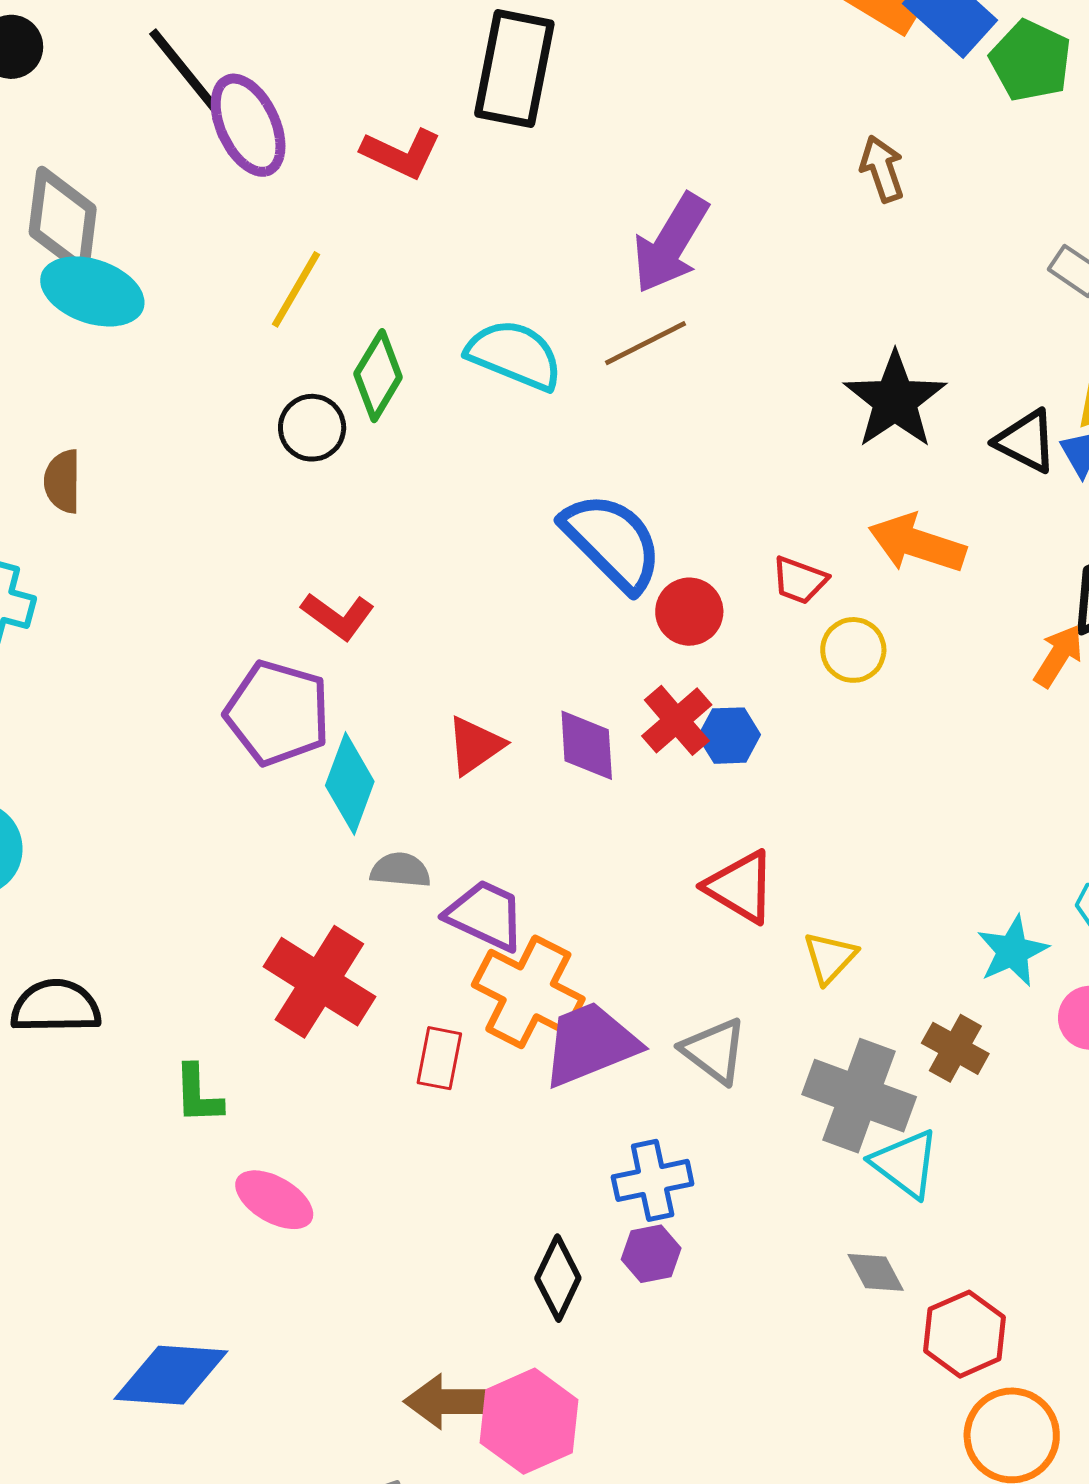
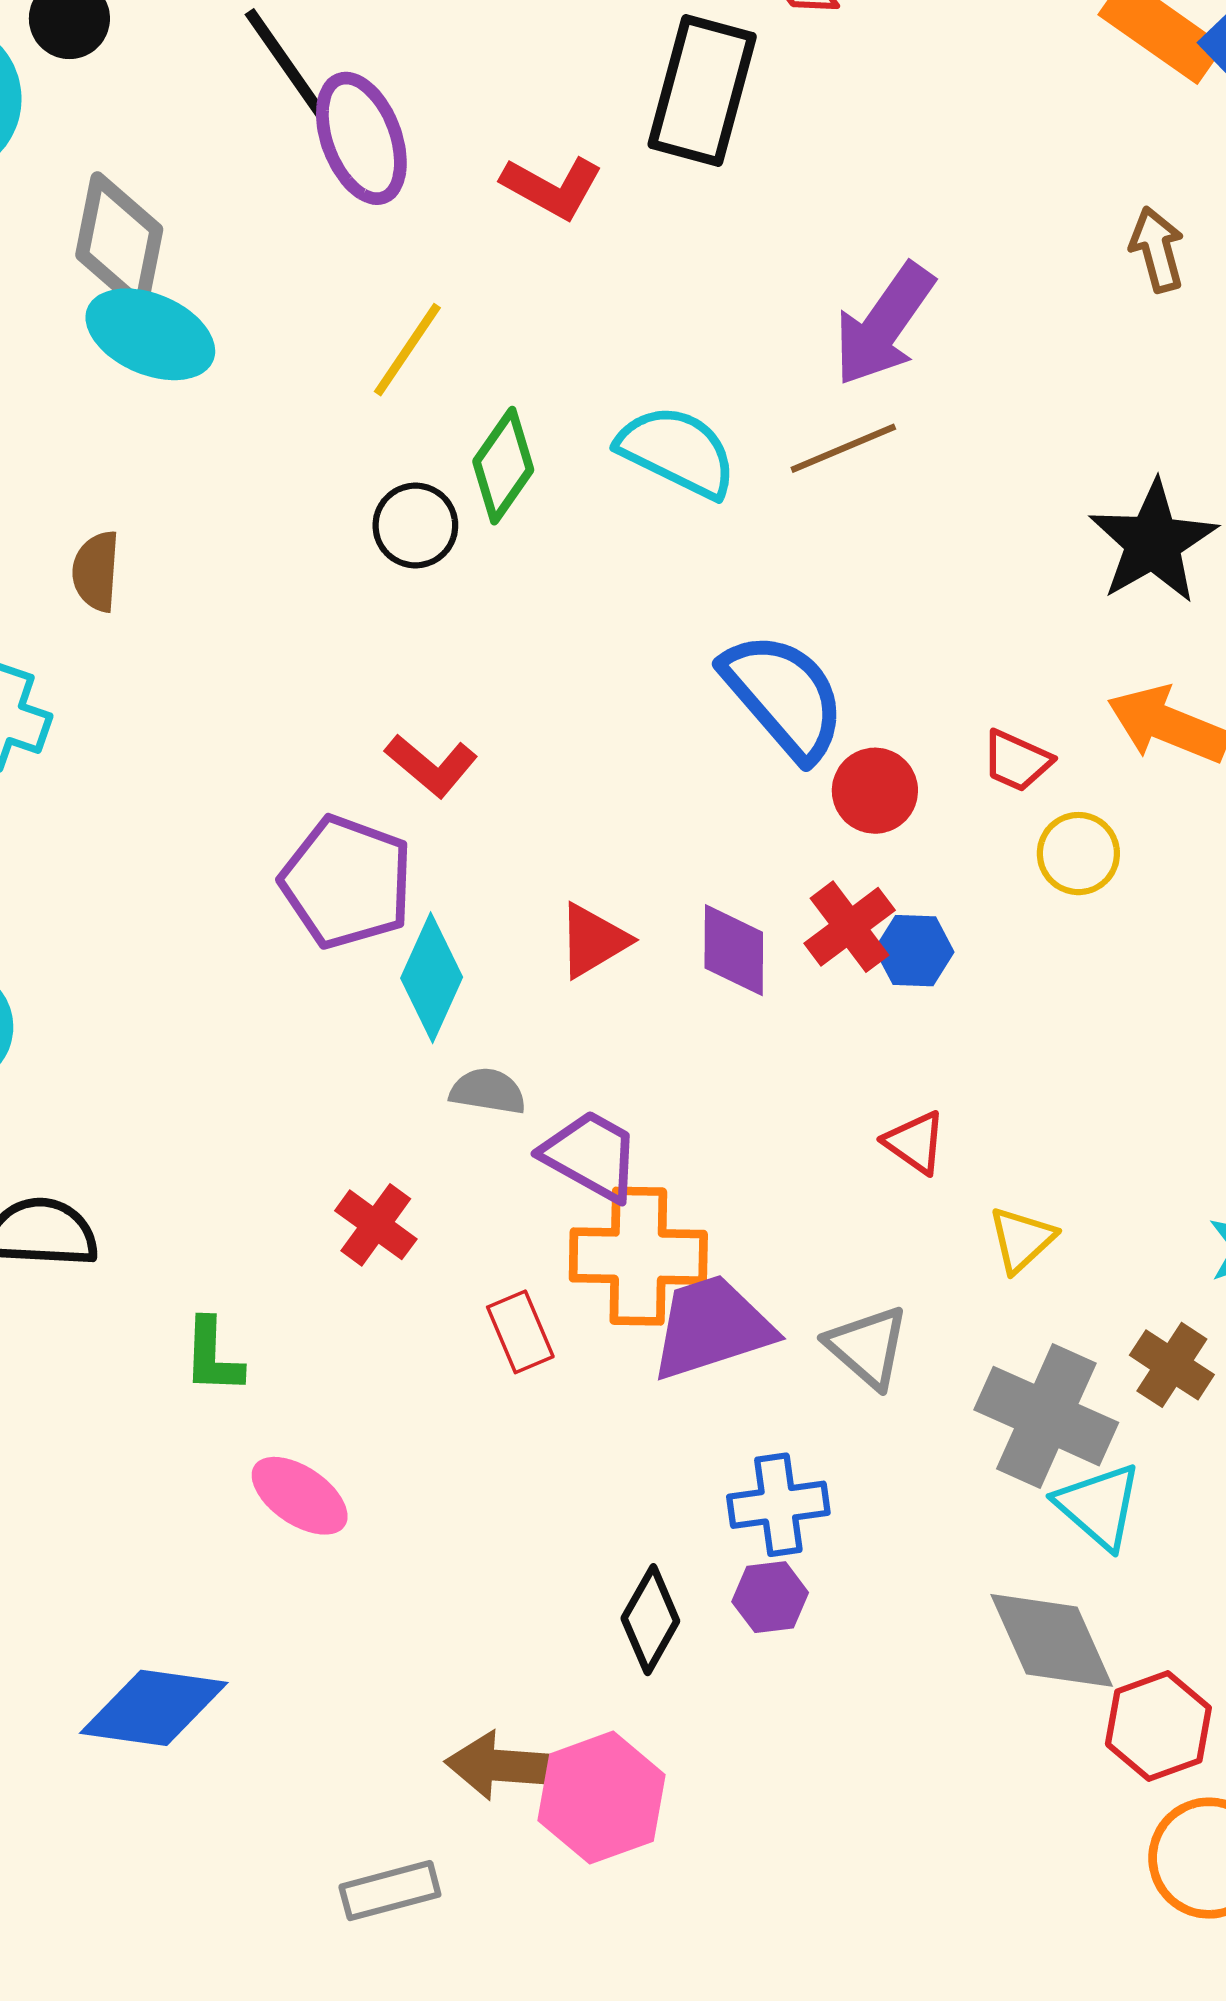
red triangle: (740, 887) -> (915, 1142), size x0.7
red cross: (319, 982) -> (376, 1225), size x0.6
orange cross: (528, 992) -> (638, 1256), turned -30
red rectangle: (439, 1058) -> (520, 1332), turned -38
gray diamond: (876, 1272) -> (1052, 1640), size x1.8

